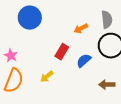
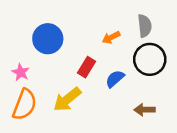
blue circle: (30, 18) -> (48, 39), moved
yellow arrow: (47, 77) -> (67, 99), size x1.6

